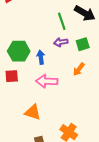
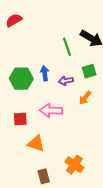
purple arrow: (61, 42) -> (66, 81), moved
blue arrow: (41, 57) -> (45, 73), moved
red square: (12, 76) -> (20, 119), moved

